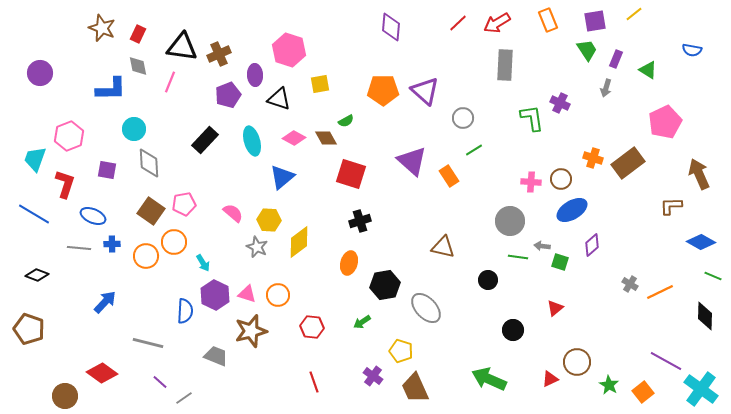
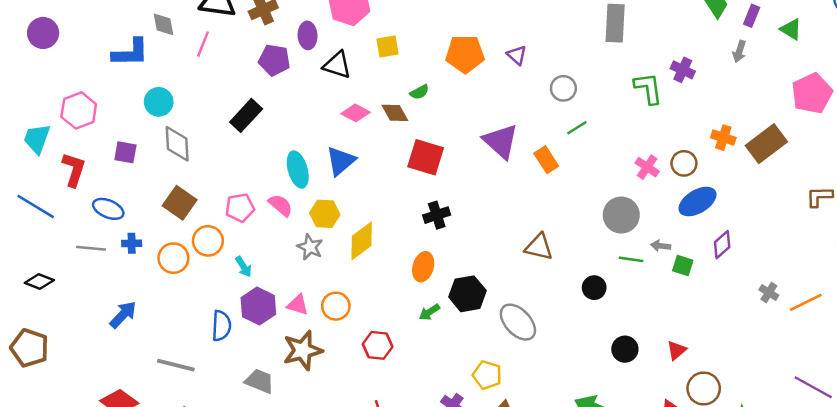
purple triangle: (425, 91) -> (517, 55), size x0.6
purple pentagon: (228, 95) -> (274, 60), turned 30
cyan ellipse: (252, 141) -> (298, 170), moved
pink cross: (531, 182) -> (647, 167), turned 30
pink pentagon: (184, 204) -> (240, 208), moved
red triangle: (555, 308) -> (677, 350), moved
green arrow: (362, 322) -> (429, 312), moved

